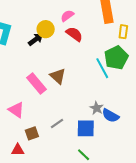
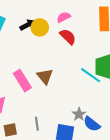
black arrow: (36, 39) -> (28, 25), moved
cyan line: (102, 68) -> (91, 75), turned -35
gray line: (57, 123) -> (37, 124), turned -72

